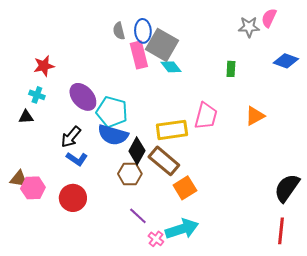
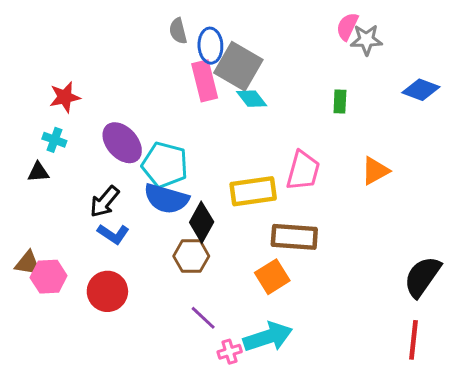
pink semicircle: (269, 18) -> (347, 26), moved
gray semicircle: (119, 31) -> (178, 31), moved
brown rectangle: (164, 161) -> (294, 237), moved, turned -36
pink cross: (156, 239) -> (230, 352), turned 35

